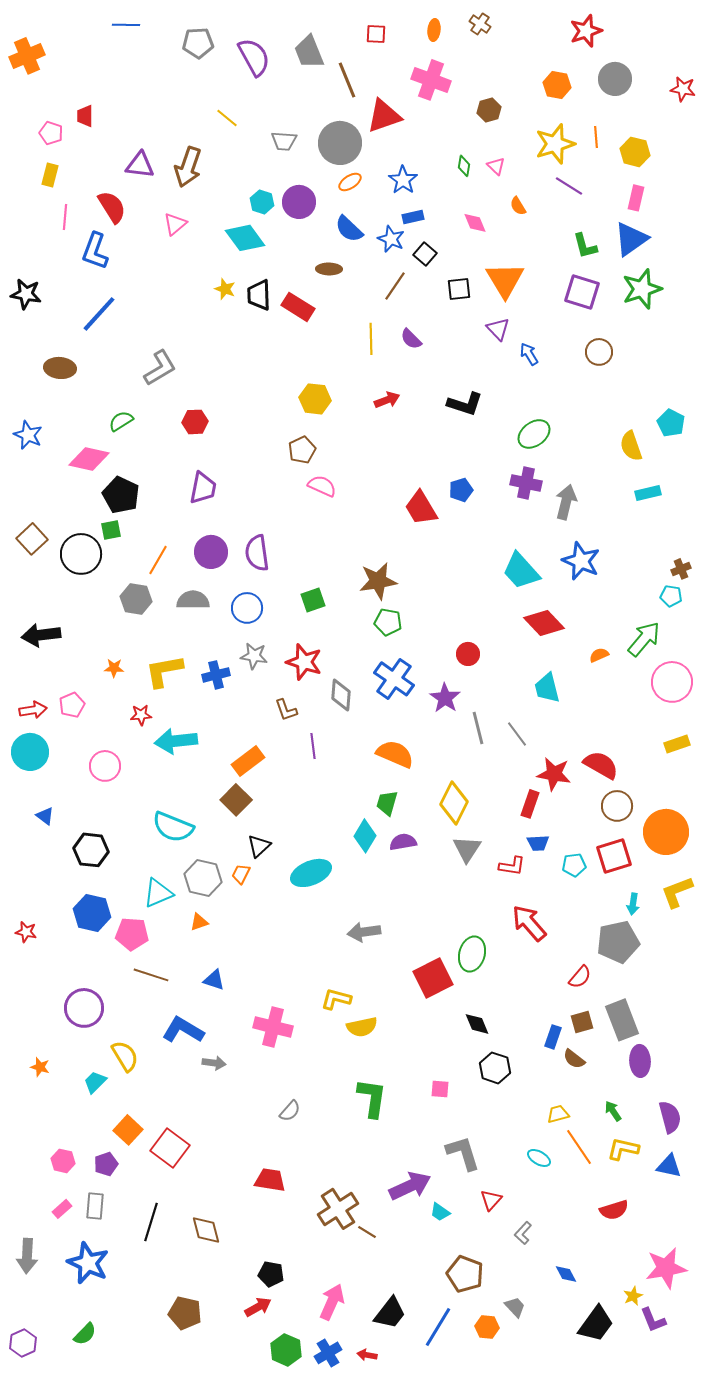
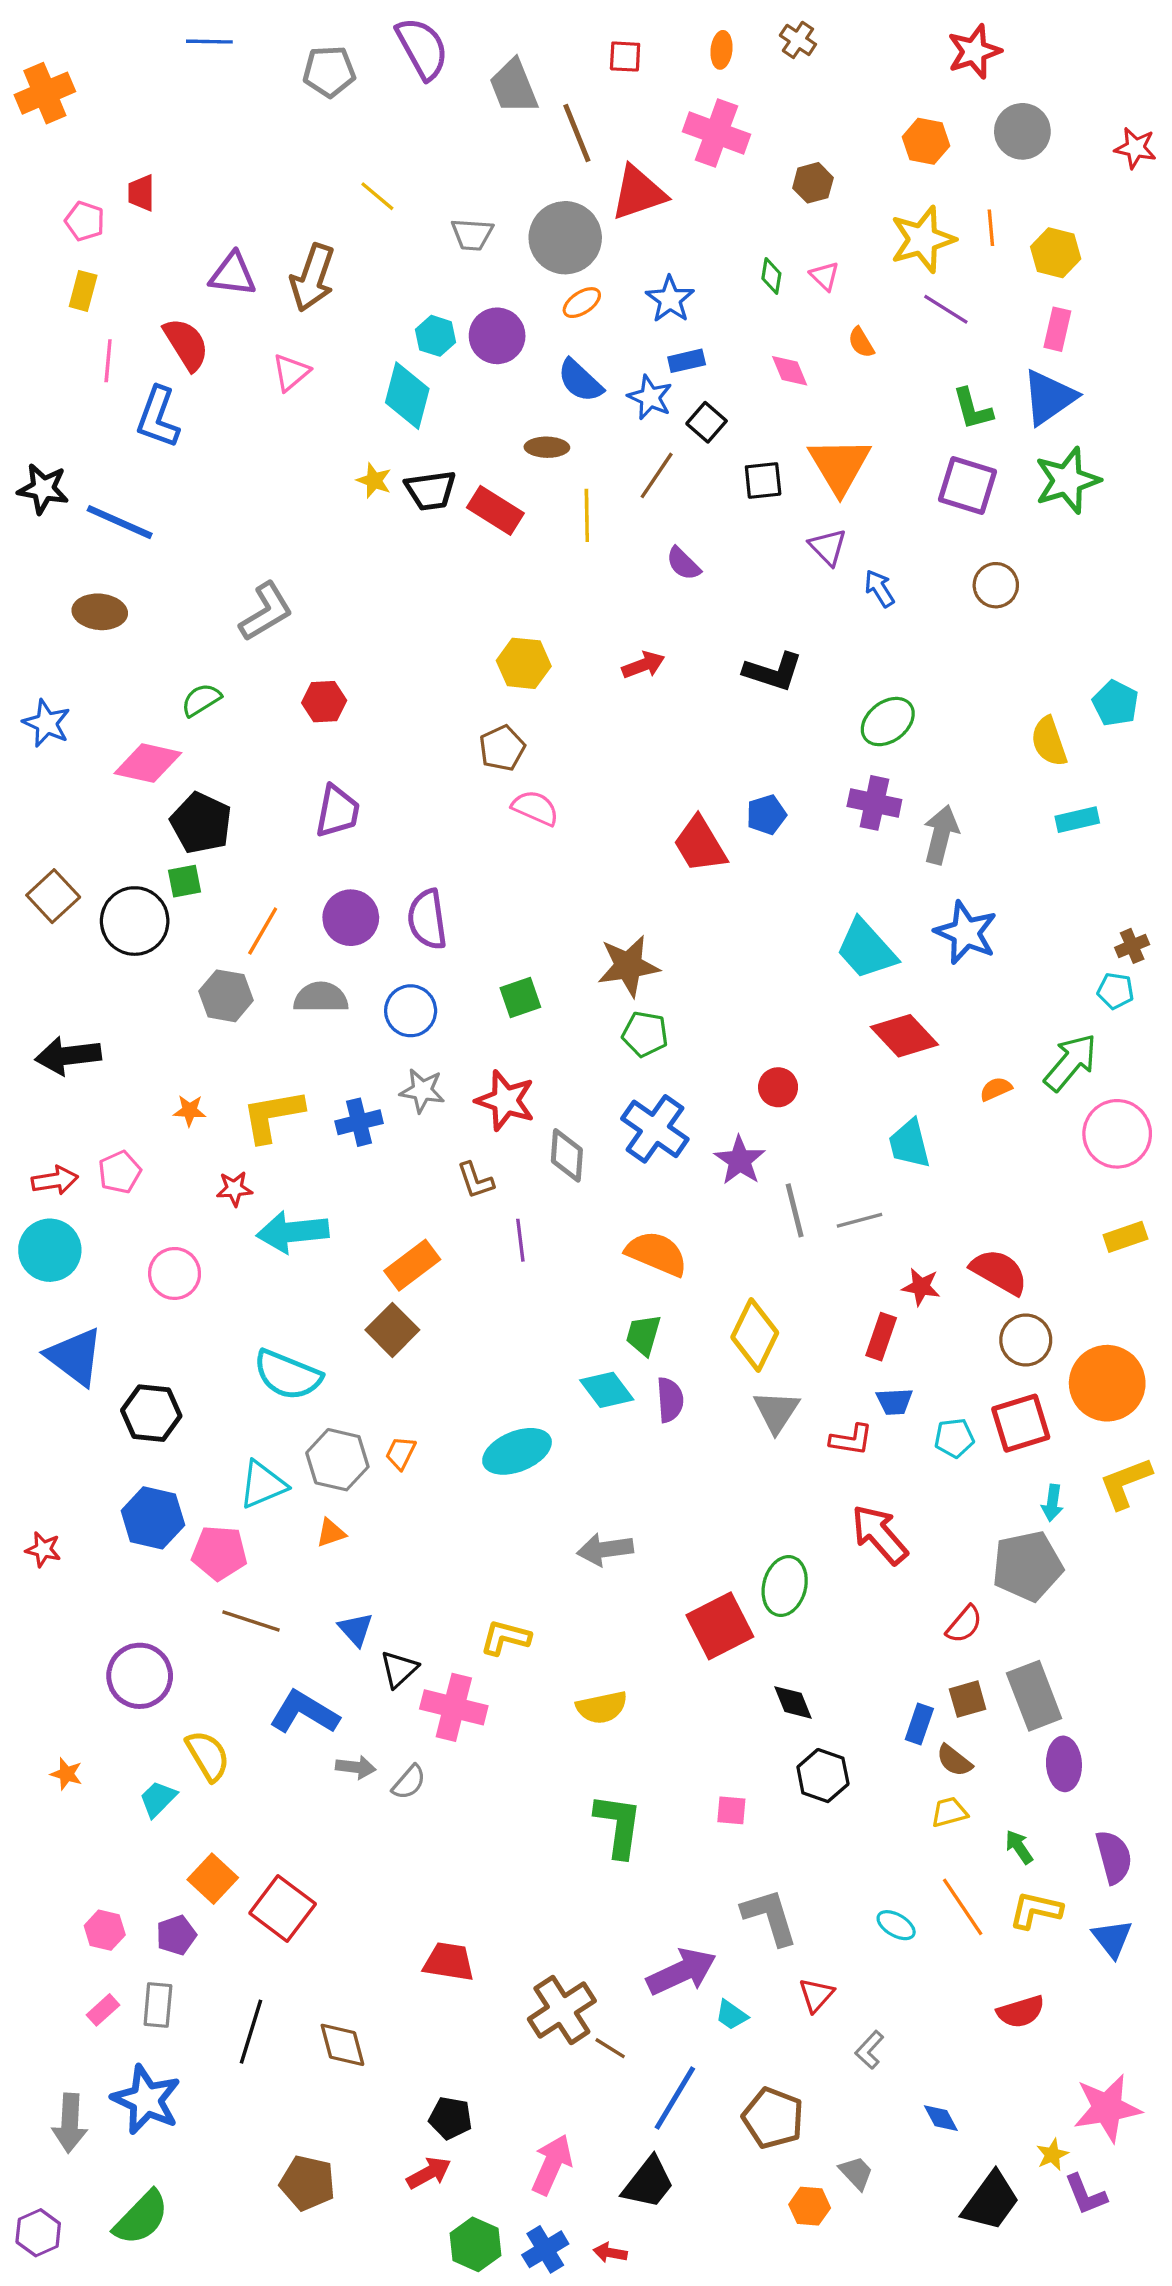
purple semicircle: (254, 57) -> (422, 48), moved
cyan diamond: (245, 238) -> (407, 396), turned 51
black trapezoid: (259, 295) -> (431, 490), turned -96
blue line: (99, 314) -> (120, 522), moved, turned 72
yellow line: (371, 339) -> (587, 515), moved
gray line: (517, 734) -> (859, 1220), turned -68
red star: (554, 774) -> (921, 1287), size x0.7
blue triangle: (45, 816) -> (75, 1357), size x2.0
cyan diamond: (365, 836) -> (607, 1390), turned -68
purple semicircle: (403, 842) -> (670, 1400), turned 96
black triangle: (259, 846) -> (399, 1669), moved
blue triangle: (214, 980) -> (356, 1629), turned 30
yellow L-shape: (336, 999) -> (505, 1638), moved
gray semicircle: (290, 1111) -> (409, 1782), moved
yellow trapezoid: (558, 1114) -> (949, 1812), moved
blue triangle: (669, 1166) -> (1112, 1938), turned 40
gray arrow: (27, 1256) -> (70, 2123), moved
blue line: (438, 1327) -> (675, 2098), moved
green semicircle: (85, 1334) -> (141, 2218), size x1.5

